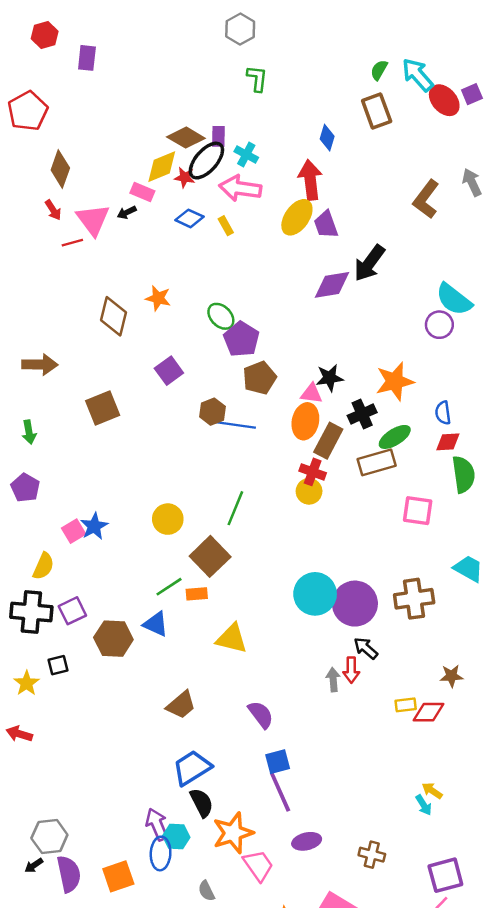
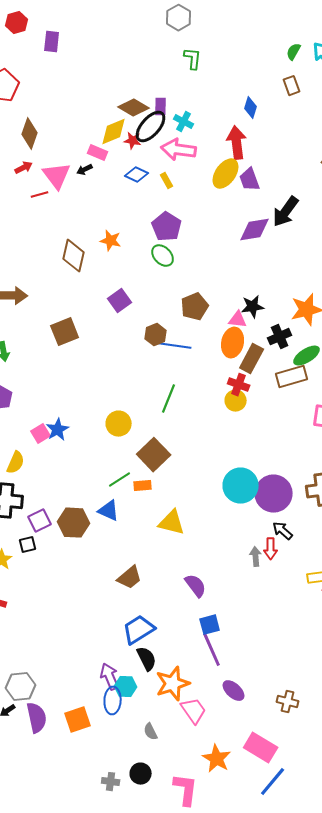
brown rectangle: (377, 111) -> (292, 86), size x0.7
red arrow: (53, 210) -> (24, 168), turned -84
purple pentagon: (241, 339) -> (167, 227), moved
green line: (235, 508) -> (169, 399), moved
purple square: (72, 611) -> (40, 521), moved
purple ellipse: (307, 841) -> (234, 691), turned 55

